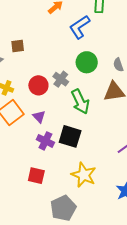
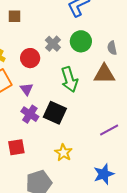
gray cross: (61, 79) -> (53, 44), moved
yellow star: (84, 175) -> (63, 153), size x0.7
red square: (36, 176) -> (16, 147), turned -30

